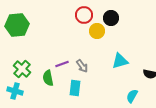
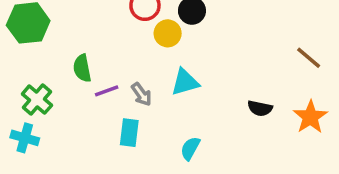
cyan triangle: (120, 61) -> (185, 82), moved
green semicircle: (48, 78) -> (82, 68), moved
cyan semicircle: (132, 96) -> (190, 148), moved

